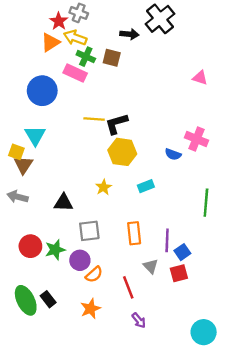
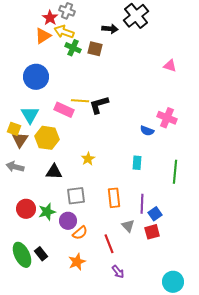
pink rectangle: (75, 73) -> (64, 110), moved
yellow hexagon: (122, 152) -> (47, 138), moved
cyan rectangle: (146, 186) -> (137, 163), moved, turned -64

